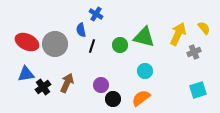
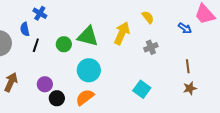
yellow semicircle: (204, 28) -> (148, 17), moved
gray cross: (194, 52) -> (151, 47), moved
cyan circle: (145, 71) -> (89, 70), size x1.5
cyan square: (198, 90) -> (142, 89), turned -36

